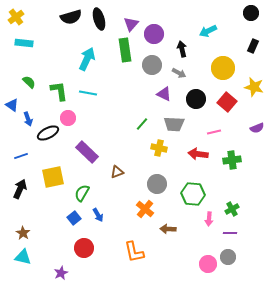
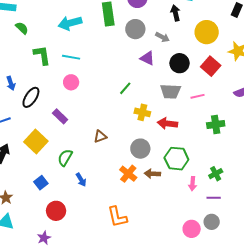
black arrow: (182, 49) -> (175, 13), moved
cyan arrow: (87, 59) -> (70, 23), turned -130
green semicircle: (29, 82) -> (22, 28), moved
pink circle: (68, 118) -> (71, 82), moved
gray trapezoid: (174, 124) -> (170, 91), moved
black ellipse: (48, 133) -> (31, 97), turned -30
purple rectangle: (87, 152) -> (60, 116), moved, size x0.7
red arrow: (198, 154) -> (167, 123), moved
yellow square: (53, 177) -> (36, 142), turned -35
blue square: (74, 218) -> (41, 183), moved
brown arrow: (168, 229) -> (152, 174), moved
red circle: (84, 248) -> (56, 211), moved

